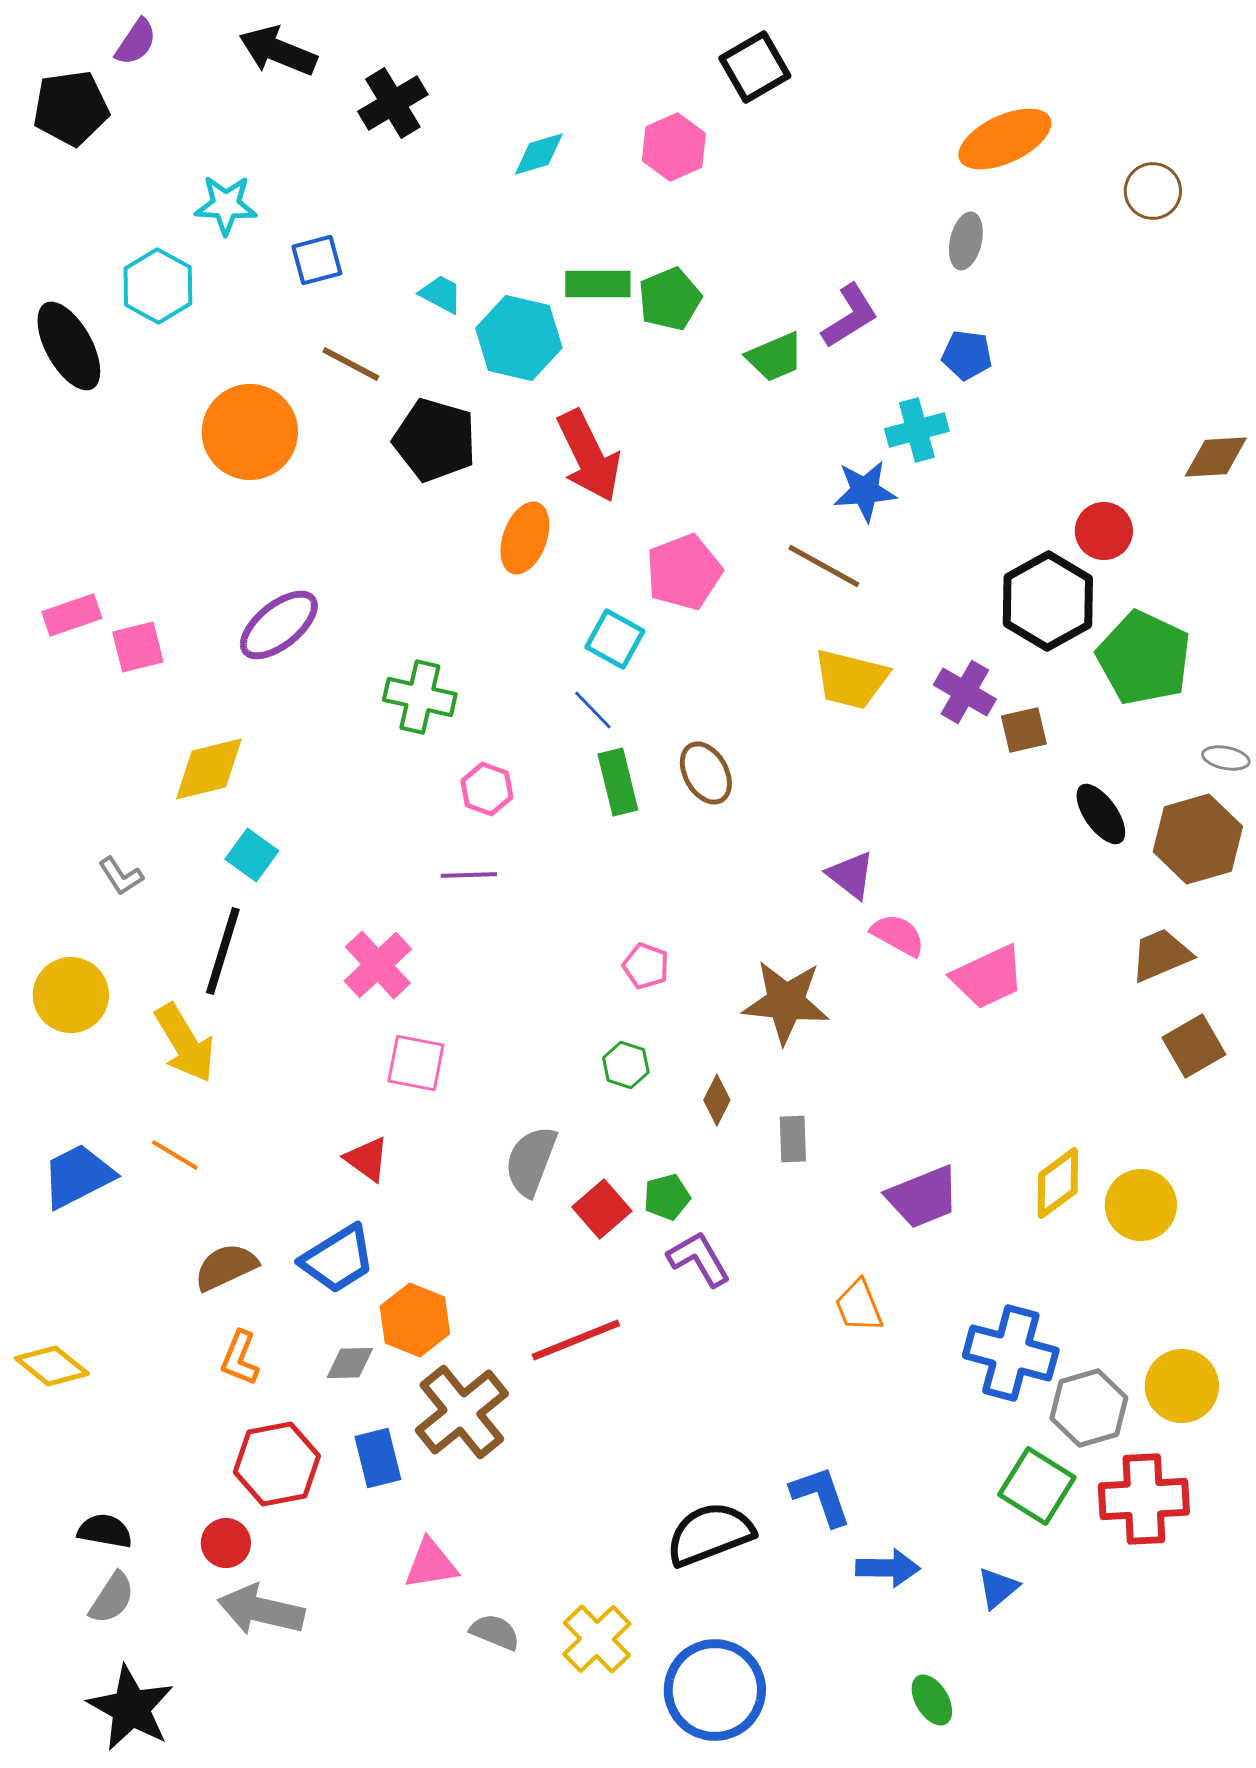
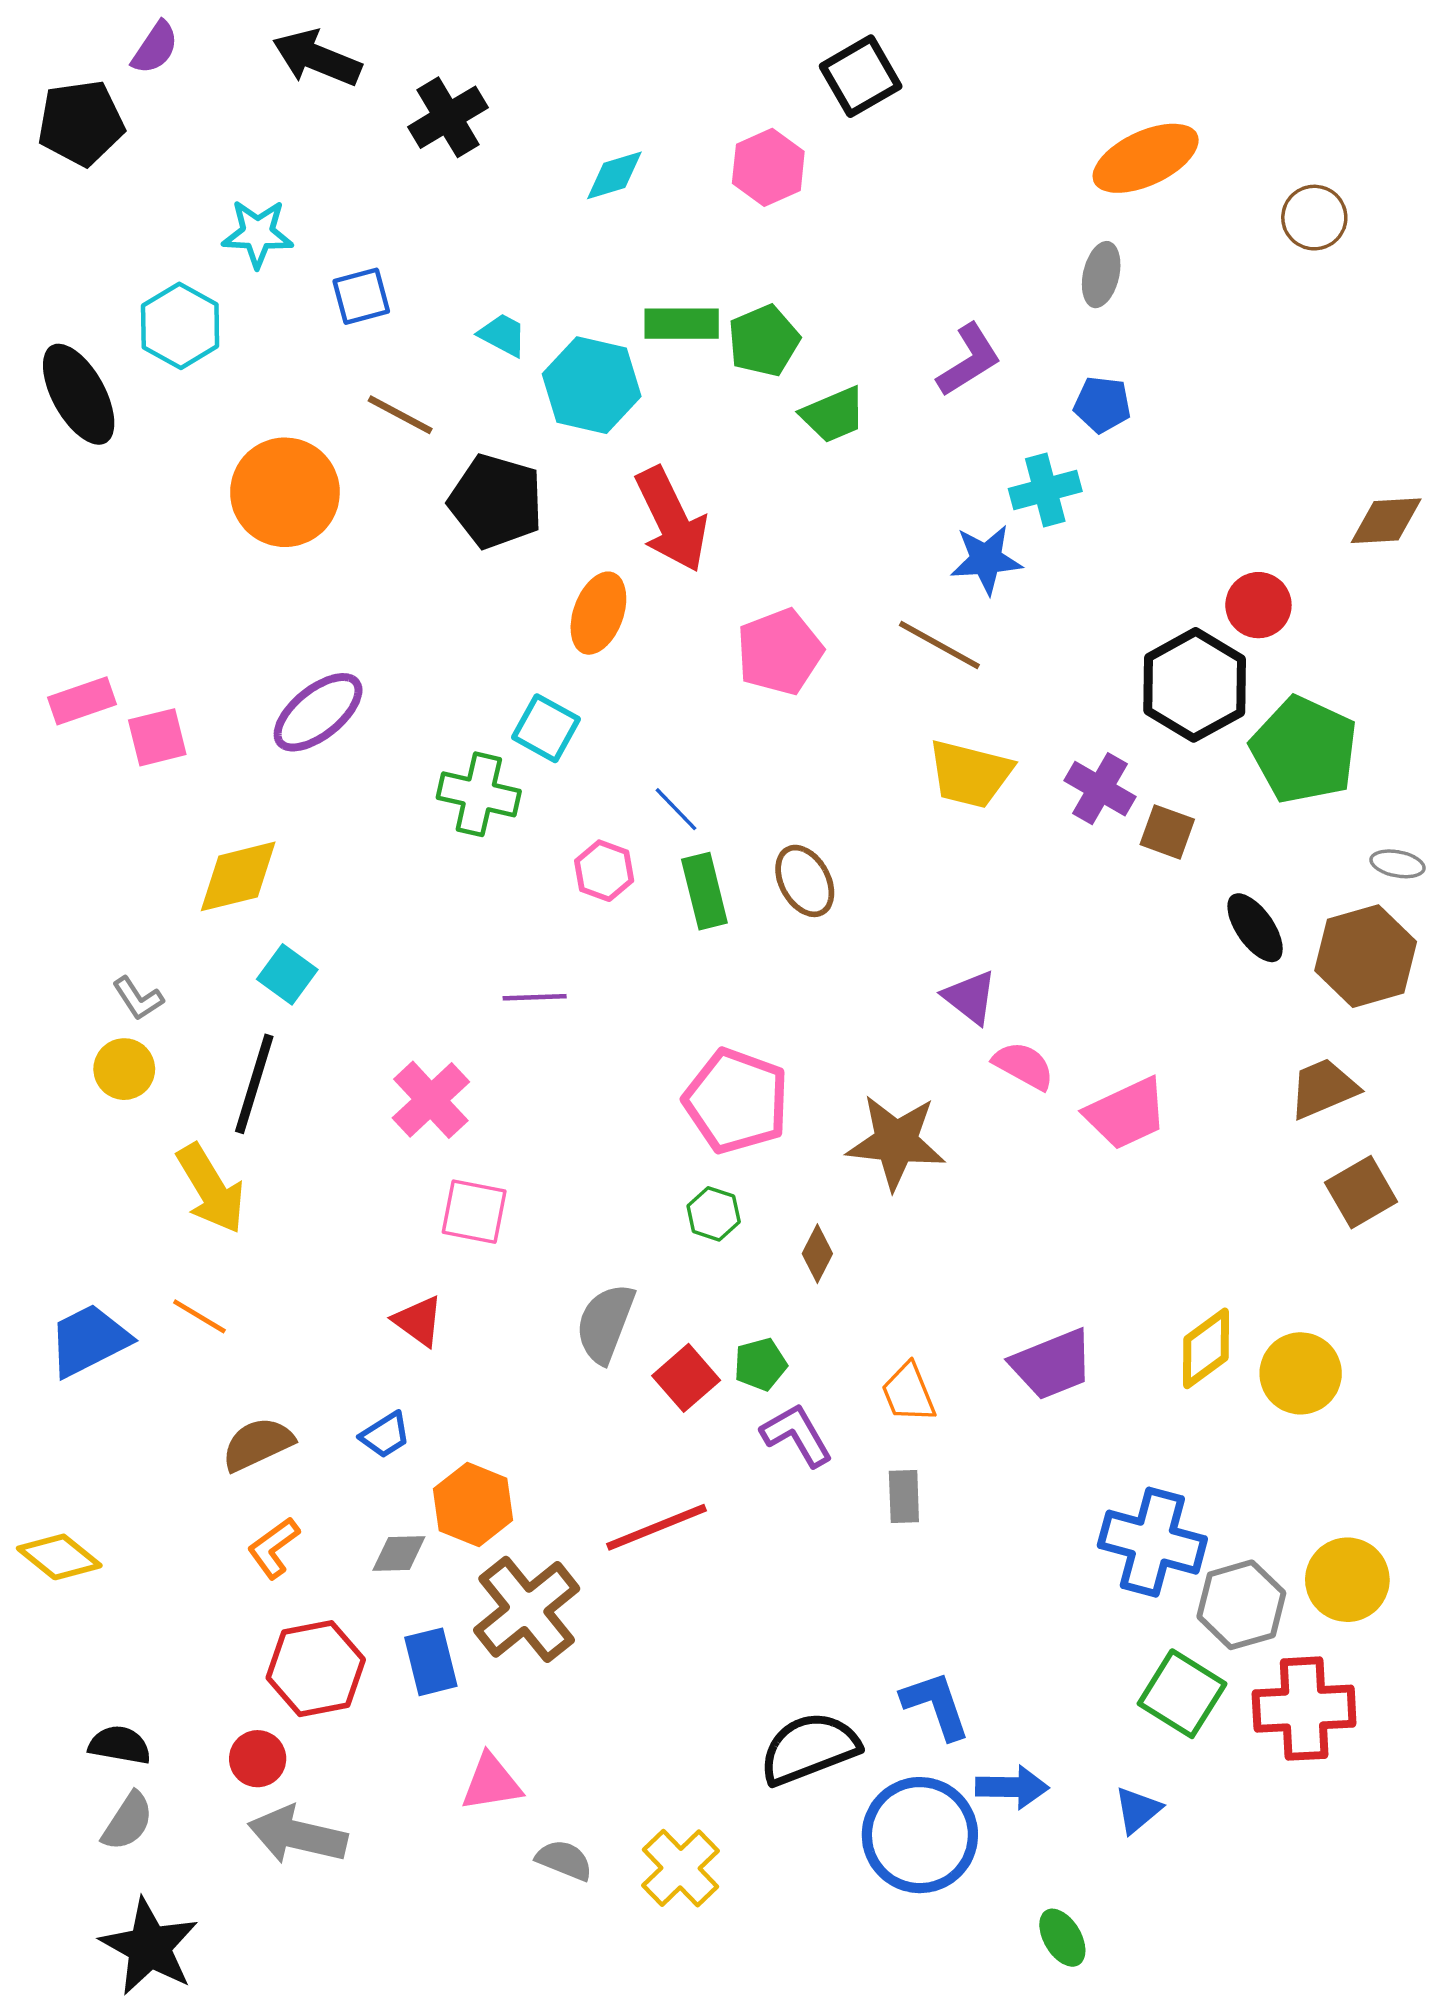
green trapezoid: (775, 357) -> (833, 415), moved
cyan square: (615, 639) -> (546, 728), moved
brown square: (1024, 730) -> (1167, 832), turned 33
pink hexagon: (487, 789) -> (604, 871), moved
pink pentagon: (646, 966) -> (736, 1101), size x2.0
yellow circle: (71, 995) -> (124, 1069), moved, size x0.7
gray rectangle: (793, 1139) -> (904, 1497), moved
blue trapezoid: (338, 1259) -> (385, 1435), size x0.6
orange trapezoid: (859, 1306) -> (908, 1393), moved
orange L-shape: (240, 1358) -> (274, 1548), turned 32
blue circle: (715, 1690) -> (920, 1835), moved

